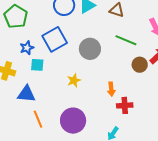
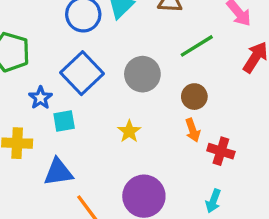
green line: (126, 40) -> (197, 46), turned -40
brown circle: (140, 65) -> (194, 97), moved
red cross: (125, 105) -> (221, 151), turned 35

